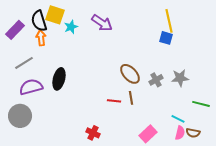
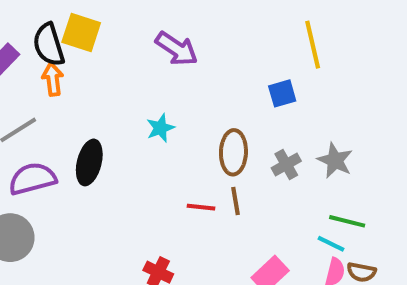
cyan star: (71, 27) -> (160, 128), moved
blue square: (166, 38) -> (282, 93), moved, turned -32
brown ellipse: (130, 74) -> (233, 152), turned 45
gray star: (180, 78) -> (335, 160), turned 30
green line: (201, 104) -> (347, 221), moved

